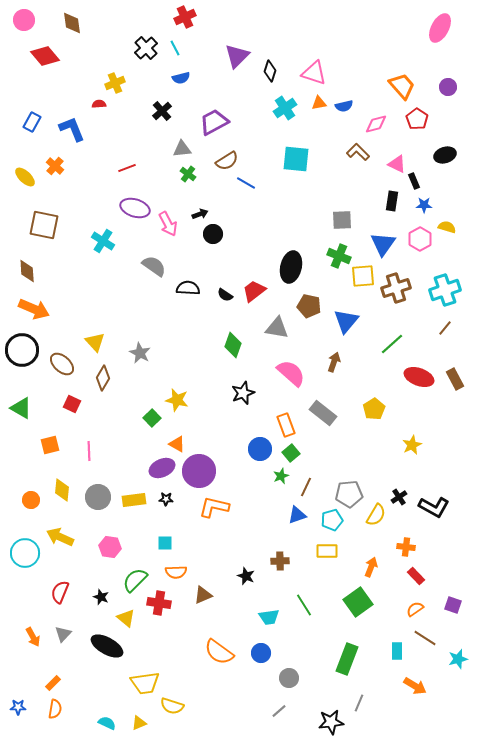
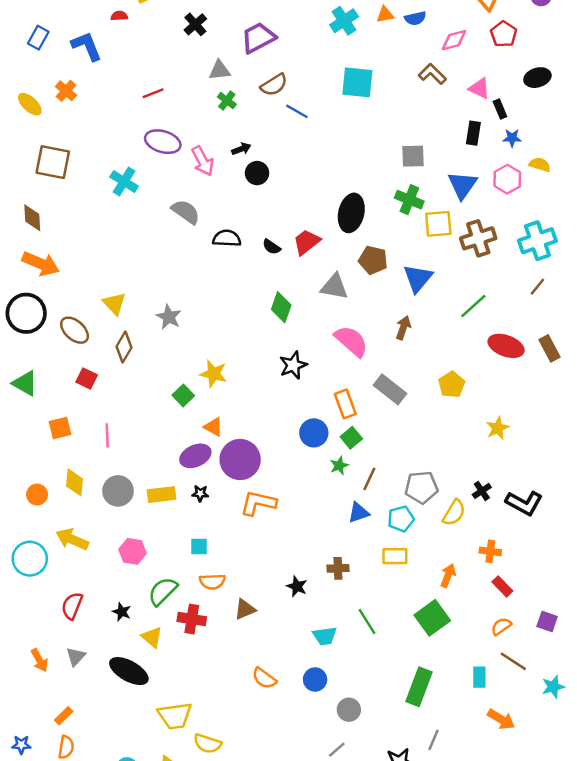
orange semicircle: (219, 652) -> (264, 678), size x0.7

